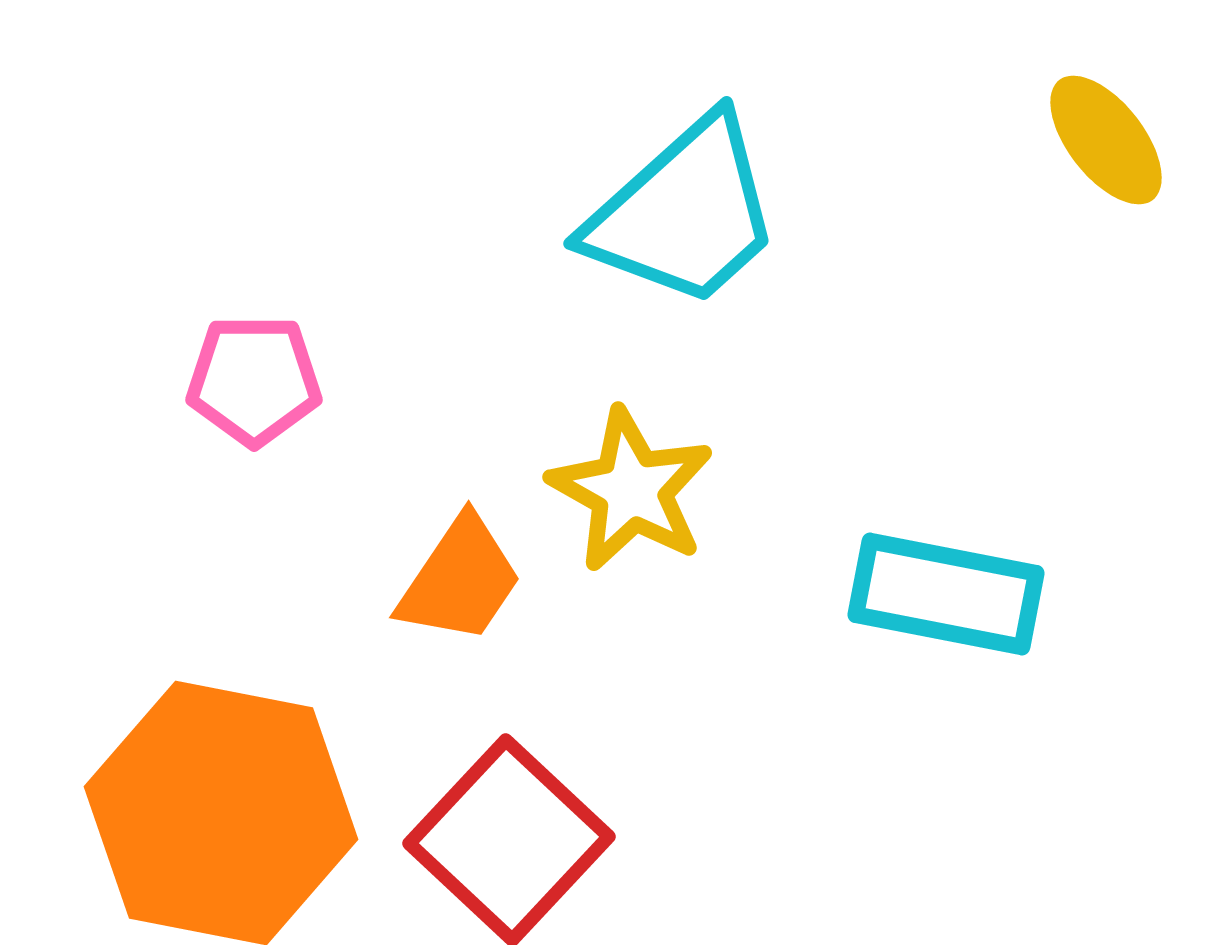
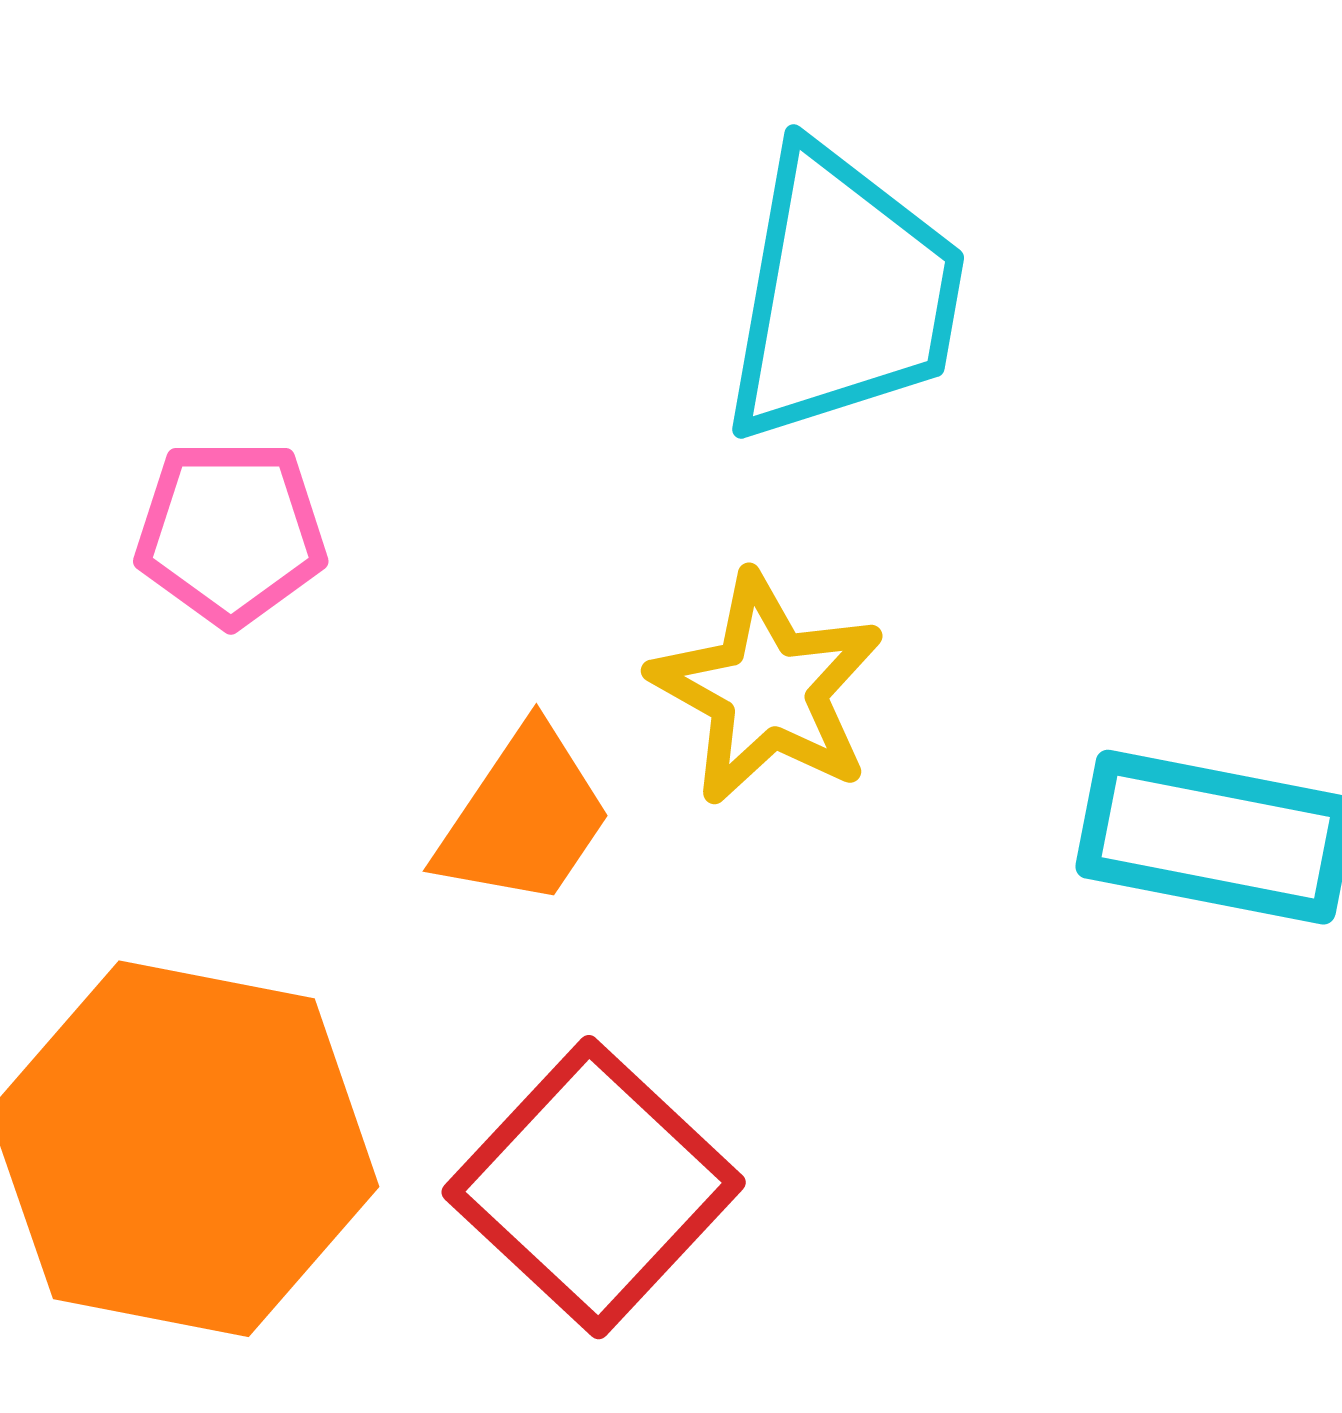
cyan trapezoid: (684, 213) -> (843, 295), turned -38

